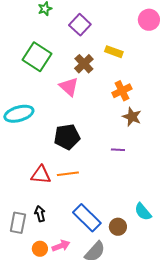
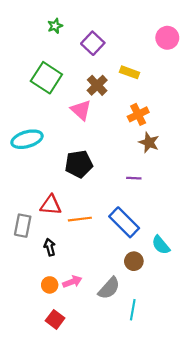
orange line: (68, 174) -> (80, 219), moved
blue rectangle: (87, 218) -> (124, 222), moved
gray rectangle: (18, 223) -> (23, 226), moved

